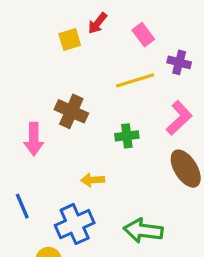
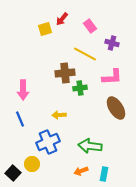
yellow line: (135, 80) -> (85, 54), turned 45
brown cross: (71, 111) -> (65, 73), moved, turned -30
pink L-shape: (179, 118) -> (112, 77), turned 40
blue line: (22, 206) -> (20, 119), moved

